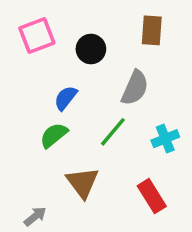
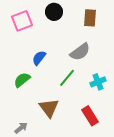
black circle: (91, 49) -> (54, 12), moved
gray semicircle: (135, 88) -> (80, 52), turned 30
green semicircle: (54, 135) -> (22, 80), moved

